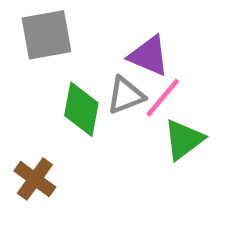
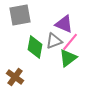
green triangle: (184, 140) -> (68, 58), moved

